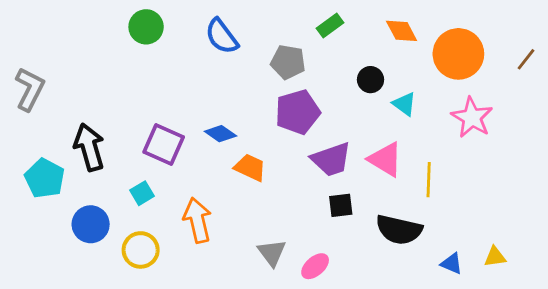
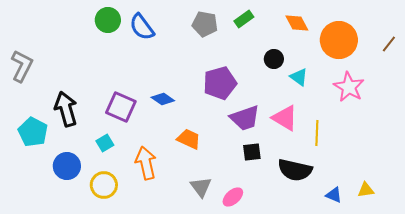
blue semicircle: (222, 36) -> (142, 27), moved
gray pentagon: (288, 62) -> (205, 24), moved
orange trapezoid: (250, 167) -> (189, 139), moved

